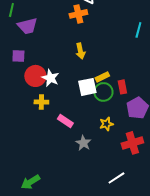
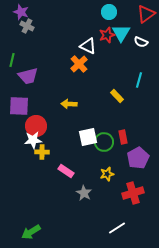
orange cross: (78, 14) -> (79, 64), turned -30
yellow arrow: (80, 51) -> (69, 104), moved, turned 105
purple square: (18, 56) -> (19, 106), size x1.5
yellow rectangle: (102, 77) -> (117, 96), moved, turned 72
white star: (50, 78) -> (33, 140), moved, turned -30

